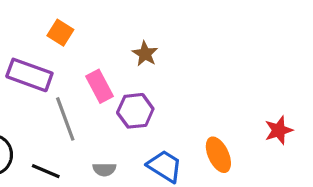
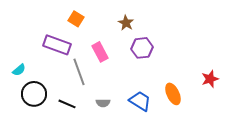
brown star: (145, 54) -> (126, 23), moved
purple hexagon: (135, 111) -> (142, 48), moved

